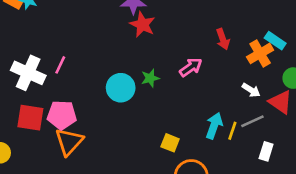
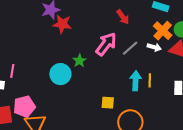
orange cross: (260, 53) -> (163, 31), moved
pink arrow: (191, 67) -> (106, 44), size x1.4
gray line: (252, 121) -> (130, 48), moved

